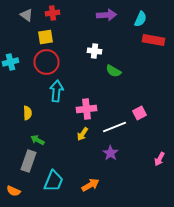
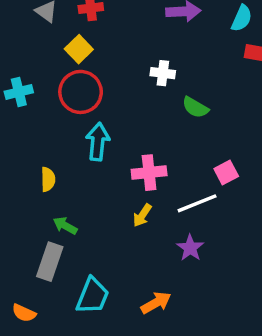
yellow square: (46, 37) -> (79, 49), turned -35
pink square: (140, 113) -> (226, 173), moved

